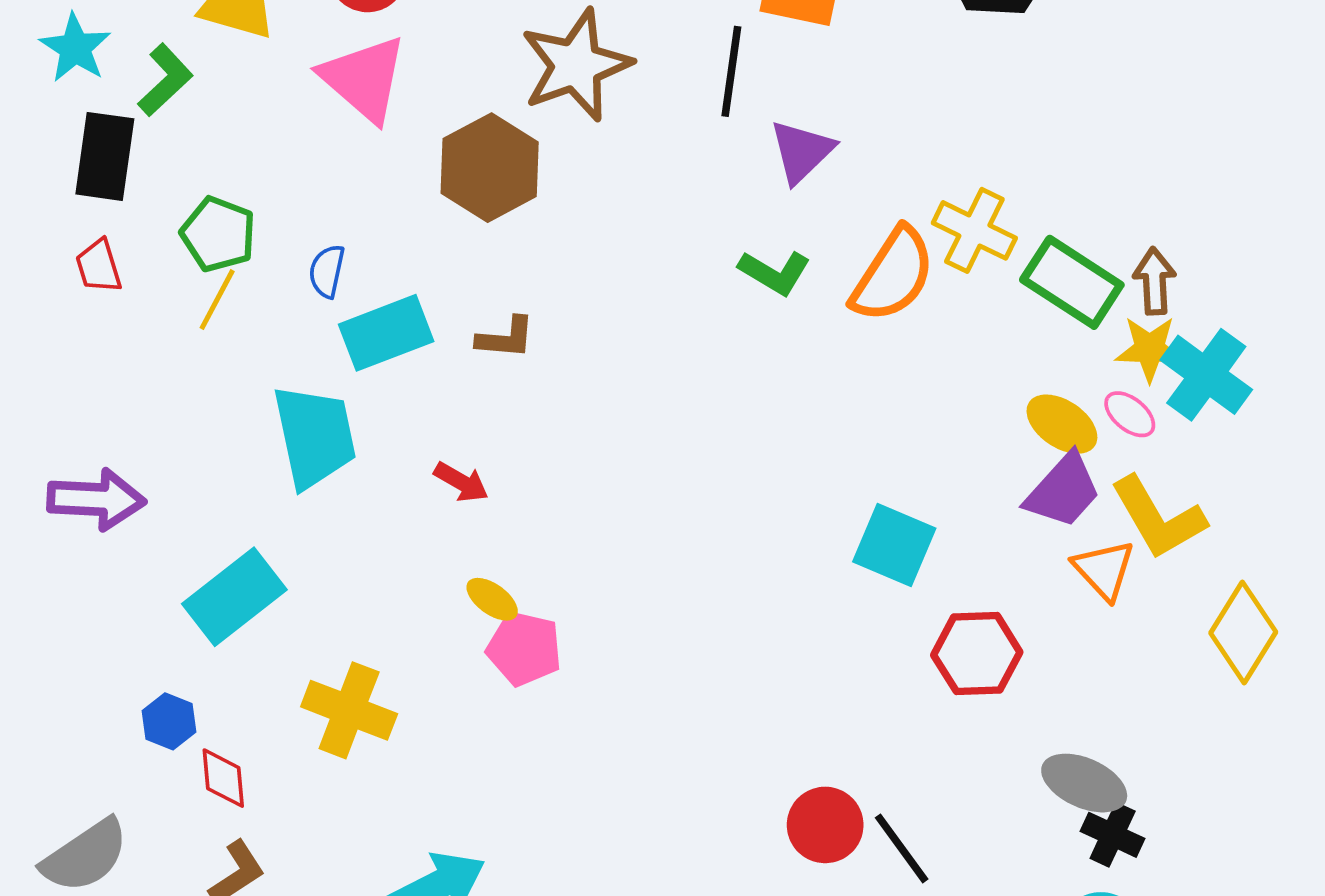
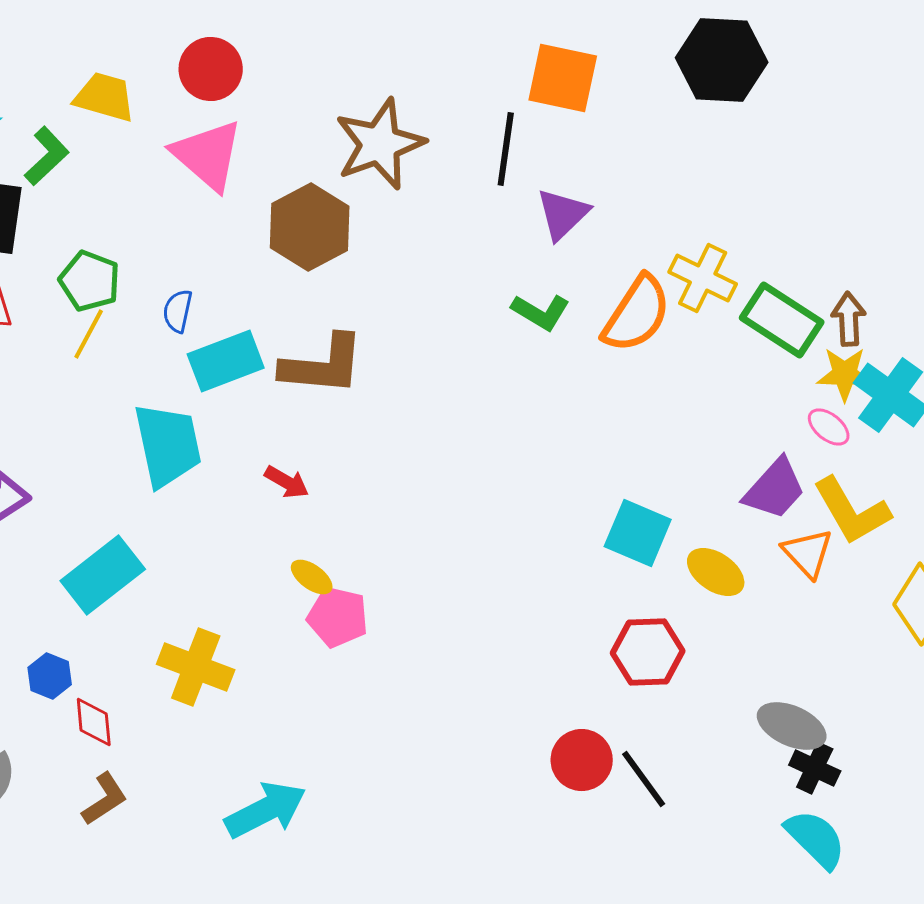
brown L-shape: (506, 338) -> (323, 365), size x1.8
yellow ellipse: (1062, 424) -> (716, 572), moved
red hexagon: (977, 654) -> (648, 652), moved

